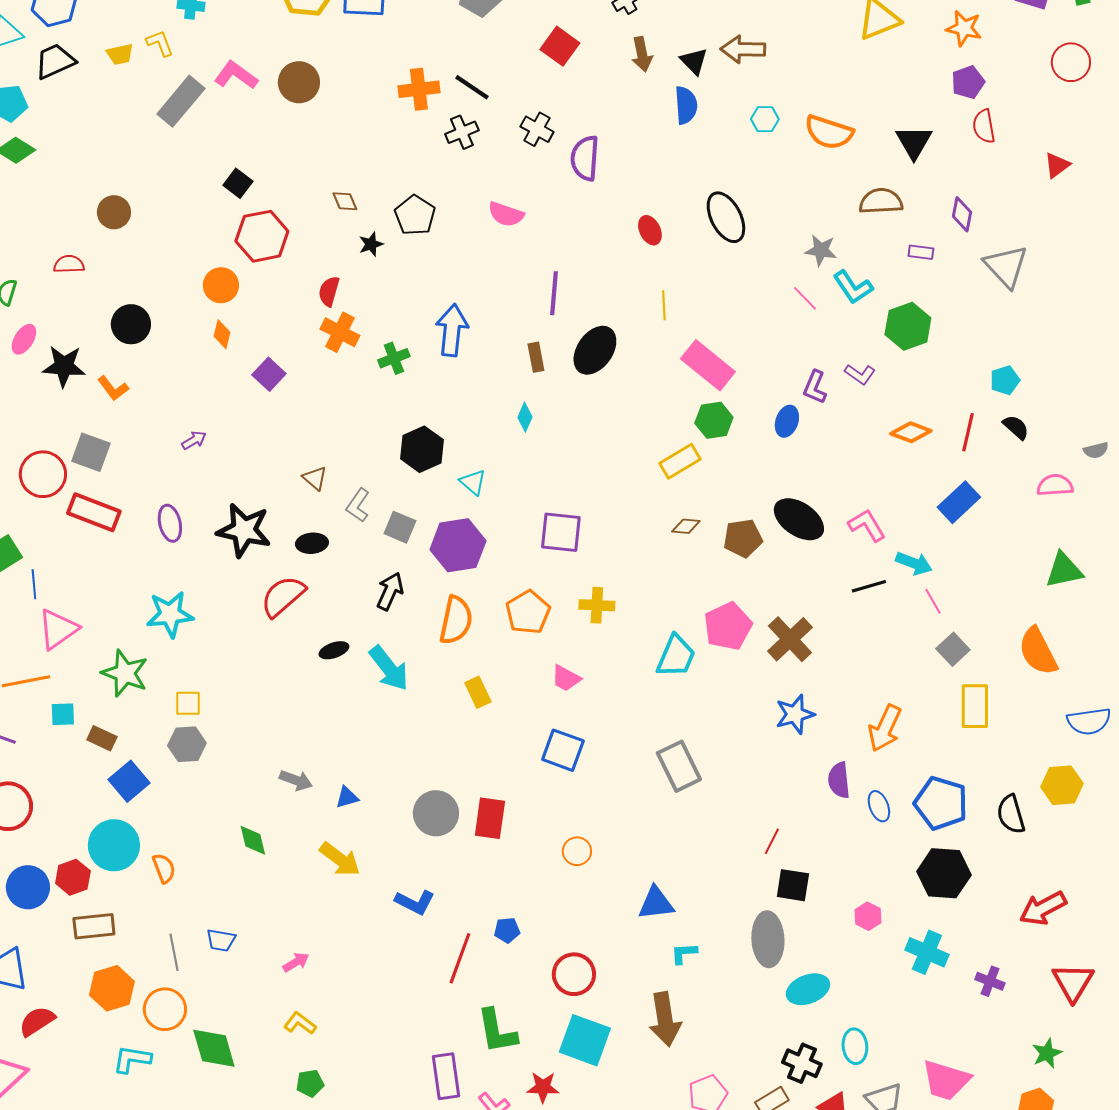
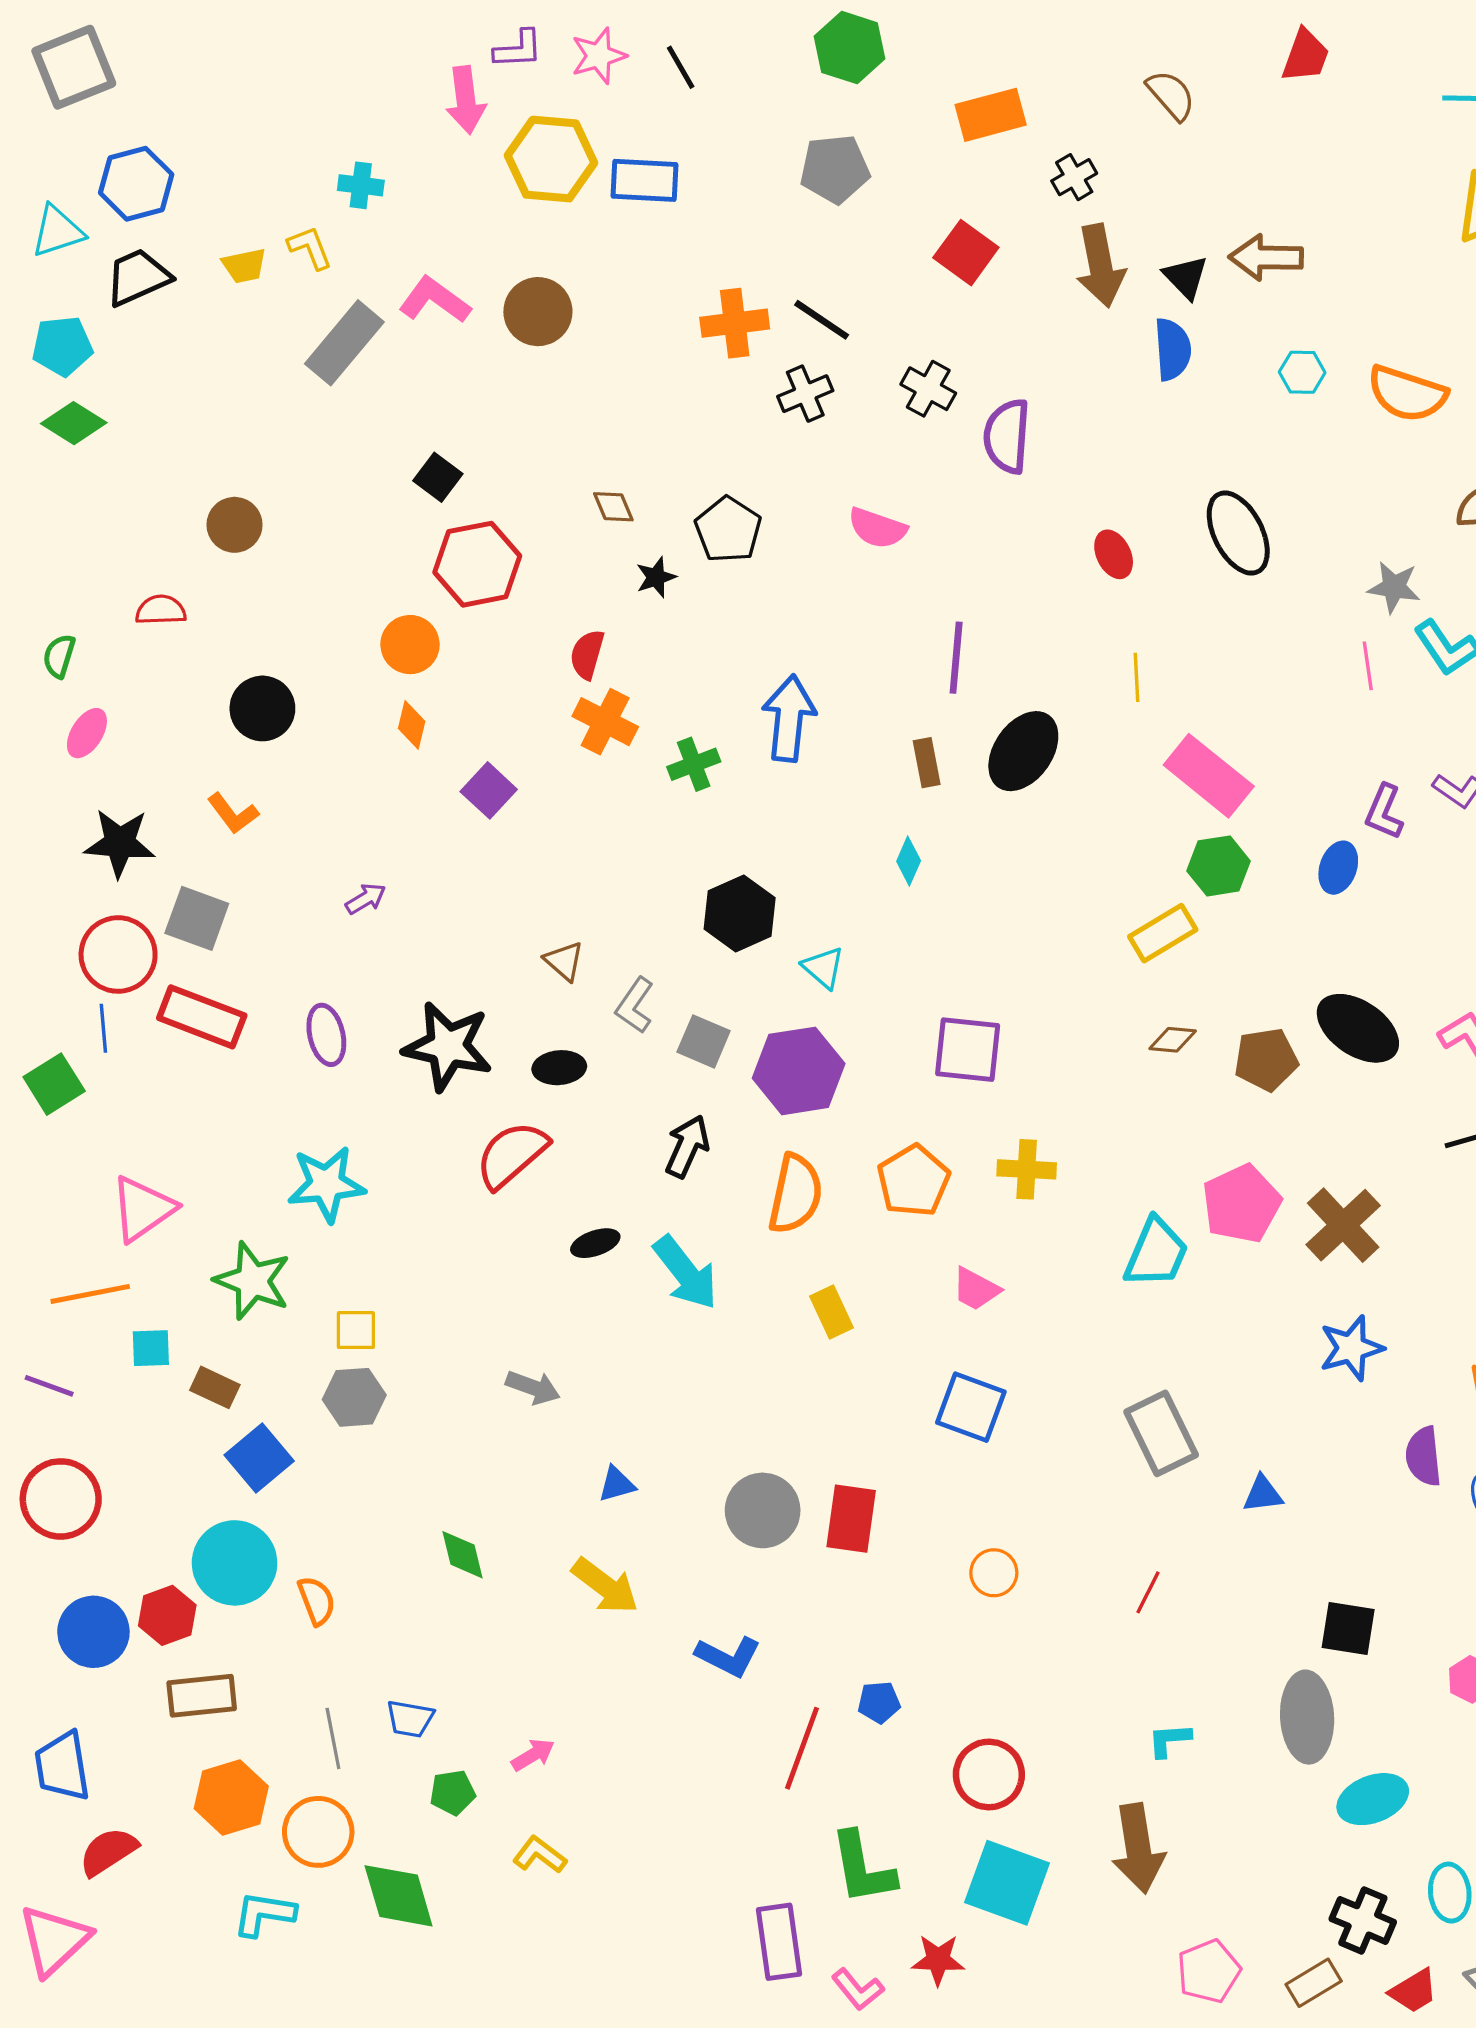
brown arrow: (642, 54) -> (1100, 266), size x1.4
pink line: (805, 298) -> (1368, 666), turned 36
black star: (64, 366) -> (120, 843), moved
blue line: (34, 584) -> (103, 1028), moved
gray arrow: (296, 780) -> (533, 1387), moved
red line: (772, 841) -> (1148, 1592), moved
blue triangle: (656, 903) -> (1263, 1494), moved, size x0.7
green pentagon: (310, 1083) -> (453, 1793), moved

